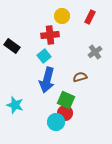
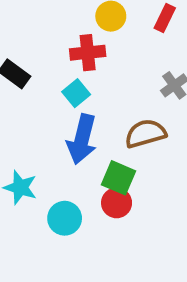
brown semicircle: (80, 77) -> (145, 134), size x1.5
cyan circle: (56, 122) -> (65, 218), moved

